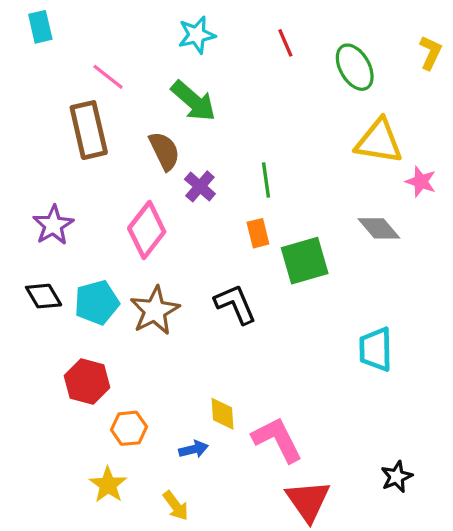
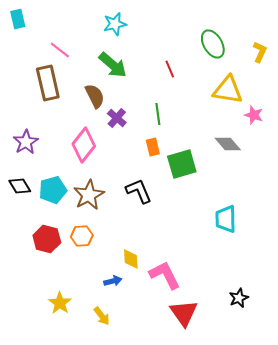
red line: (285, 43) -> (170, 69), moved
yellow L-shape: (430, 53) -> (260, 52), moved
orange hexagon: (129, 428) -> (82, 236), moved

